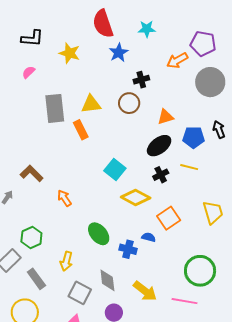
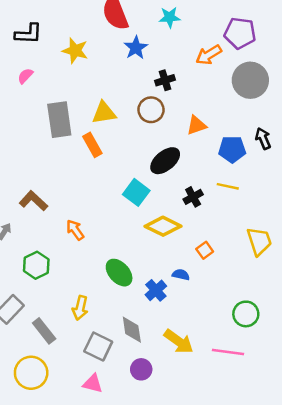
black ellipse: (159, 146) -> (165, 161), moved
orange square: (169, 218) -> (205, 250), size x0.6
green hexagon: (31, 237) -> (36, 265), moved
blue cross: (128, 249) -> (156, 290), turned 36
green circle: (200, 271) -> (246, 314), size x0.7

